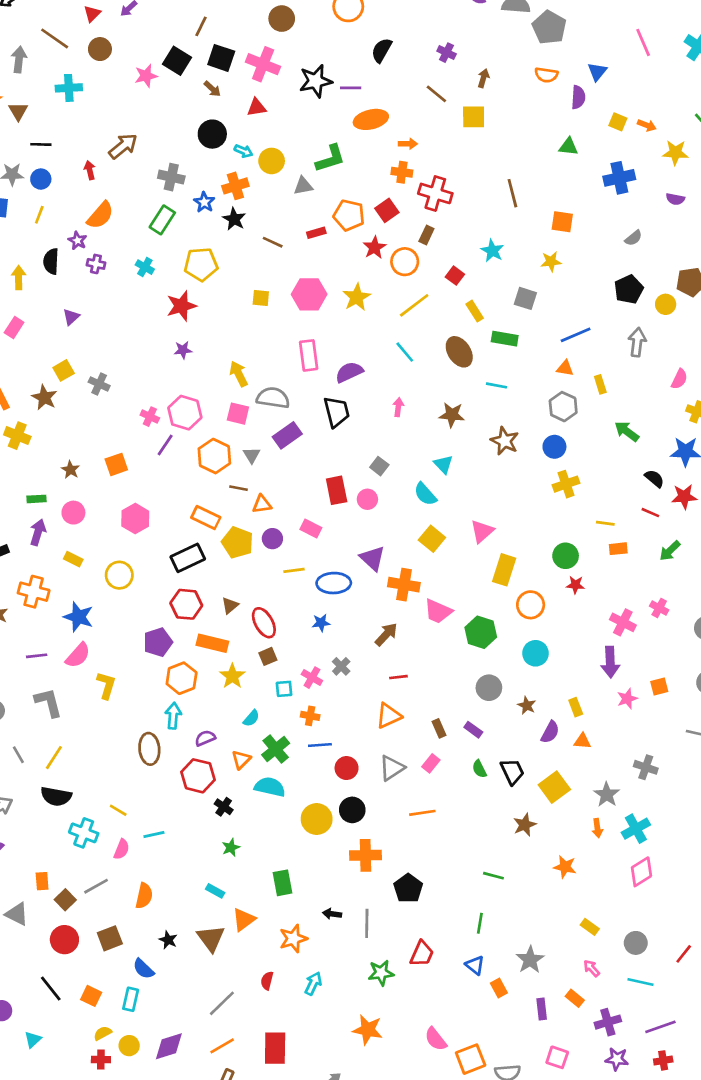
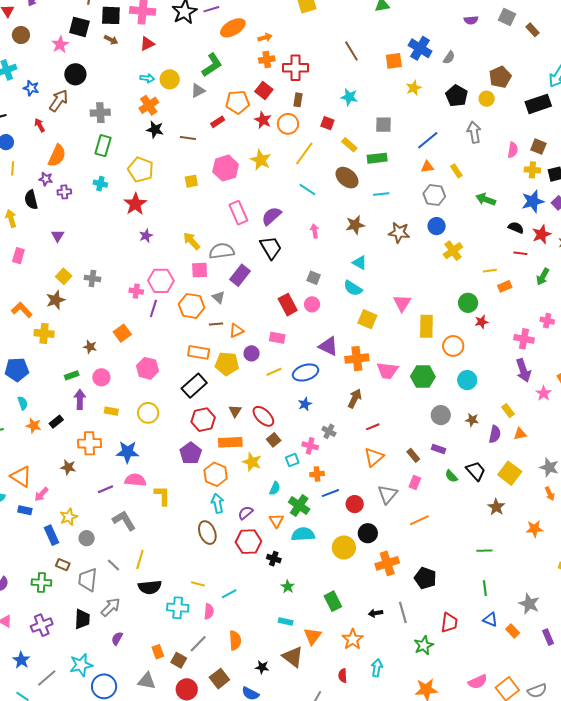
black circle: (212, 134) -> (75, 74), moved
blue cross: (619, 178) -> (420, 48), moved, turned -30
blue star: (204, 202) -> (31, 88), moved
yellow star: (551, 262) -> (414, 88), moved
yellow pentagon: (201, 264) -> (141, 170), turned -30
brown star: (44, 397) -> (56, 300), turned -30
pink semicircle: (78, 655) -> (135, 480), turned -110
pink semicircle: (436, 1039) -> (478, 682), turned -60

